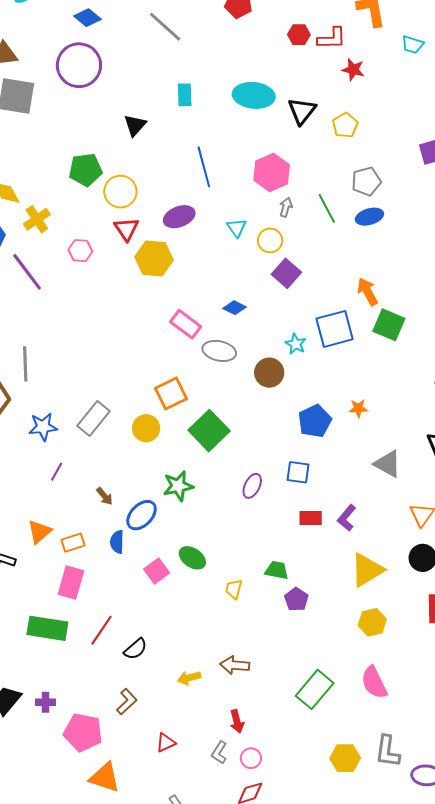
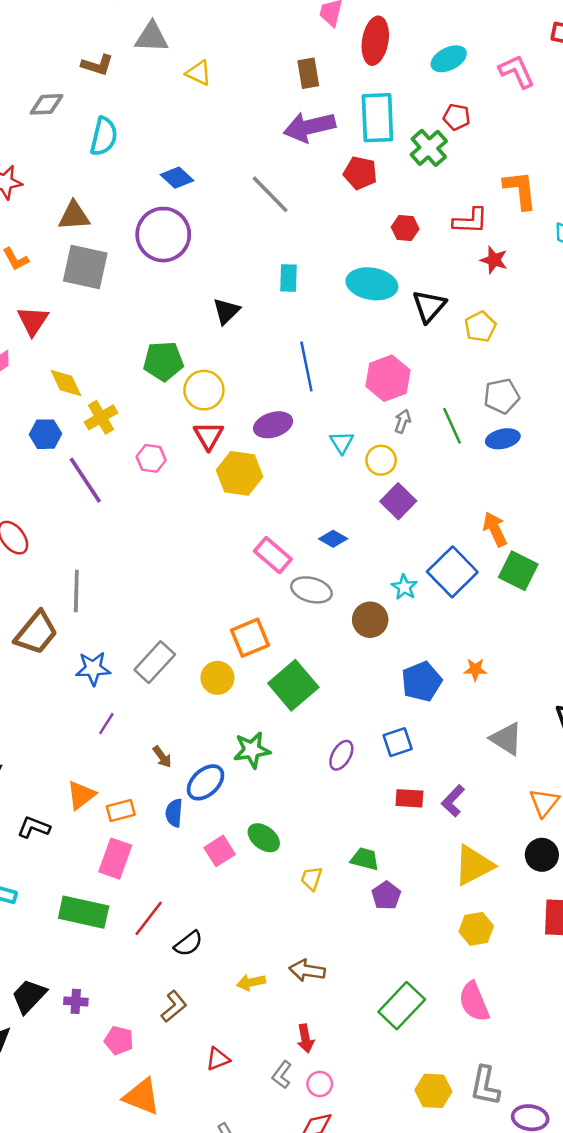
red hexagon: (299, 35) -> (405, 228), moved
blue square: (335, 329) -> (452, 572), turned -33
blue square: (298, 472) -> (398, 742), turned -30
pink pentagon: (83, 732) -> (119, 1040), size x0.6

